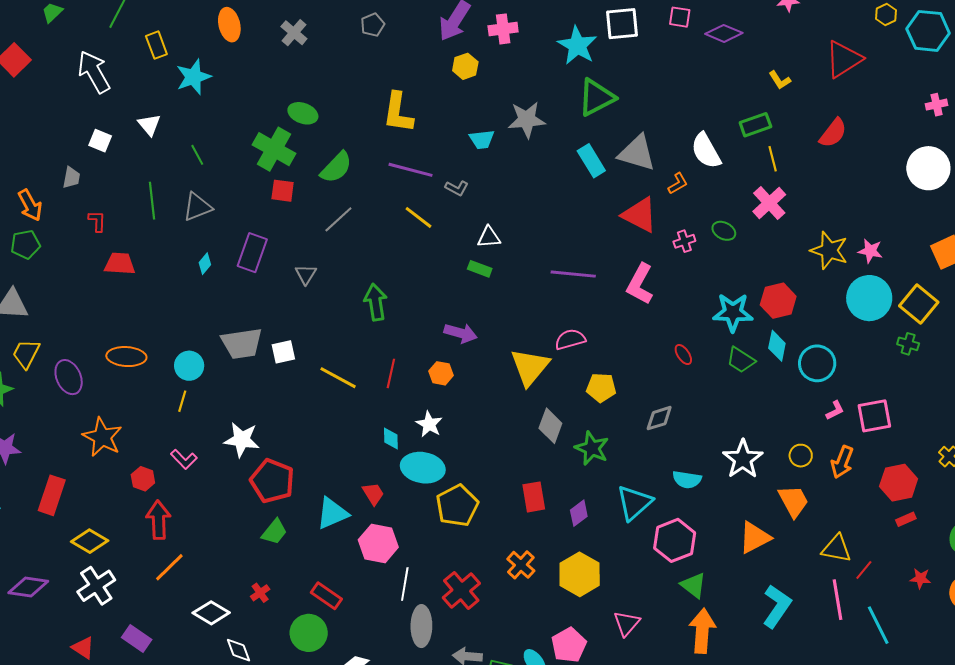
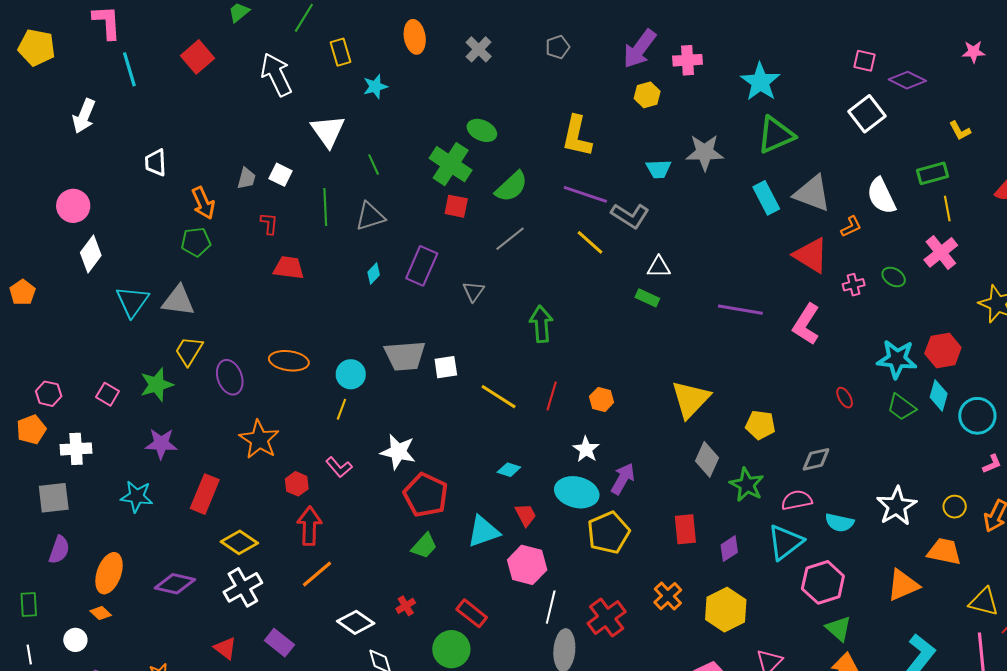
white square: (622, 24) -> (867, 114), moved, turned -36
cyan star: (193, 77) -> (375, 86), size x0.7
white triangle: (149, 125) -> (328, 131), size x1.5
white square: (100, 141) -> (280, 175), moved
gray L-shape: (457, 188) -> (630, 216), size x1.6
purple arrow: (461, 333) -> (623, 479), moved, turned -80
pink semicircle: (570, 339) -> (797, 500), moved
cyan diamond: (391, 439) -> (509, 470), moved, turned -75
orange trapezoid: (793, 501) -> (944, 551), turned -54

